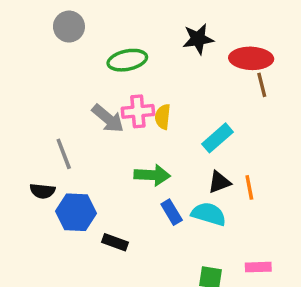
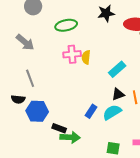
gray arrow: (108, 118) -> (25, 42), moved
green arrow: (152, 175) -> (70, 137), moved
blue rectangle: (172, 212) -> (91, 111), turned 64
cyan semicircle: (209, 214) -> (112, 112), turned -48

